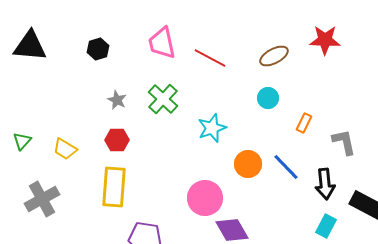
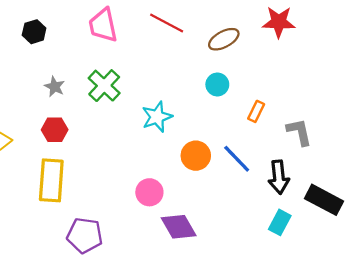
red line: (210, 58) -> (167, 23), moved
pink circle: (205, 198) -> (149, 192), size x0.7

